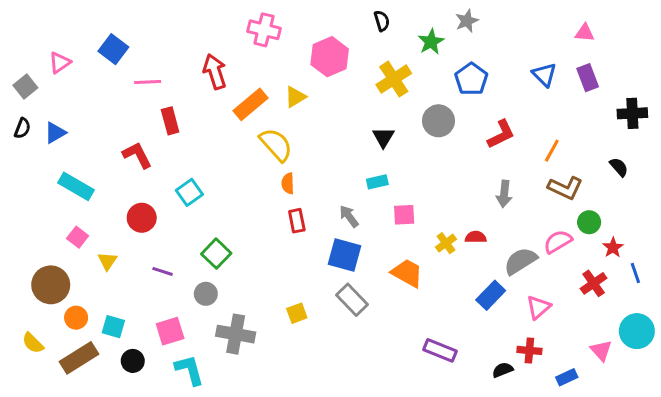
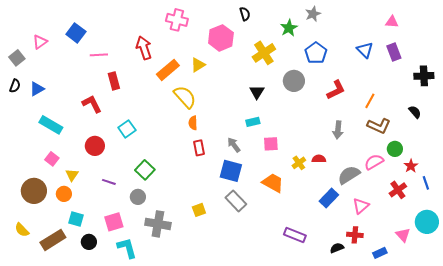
black semicircle: (382, 21) -> (245, 14), moved
orange circle: (76, 318) -> (64, 194), moved

